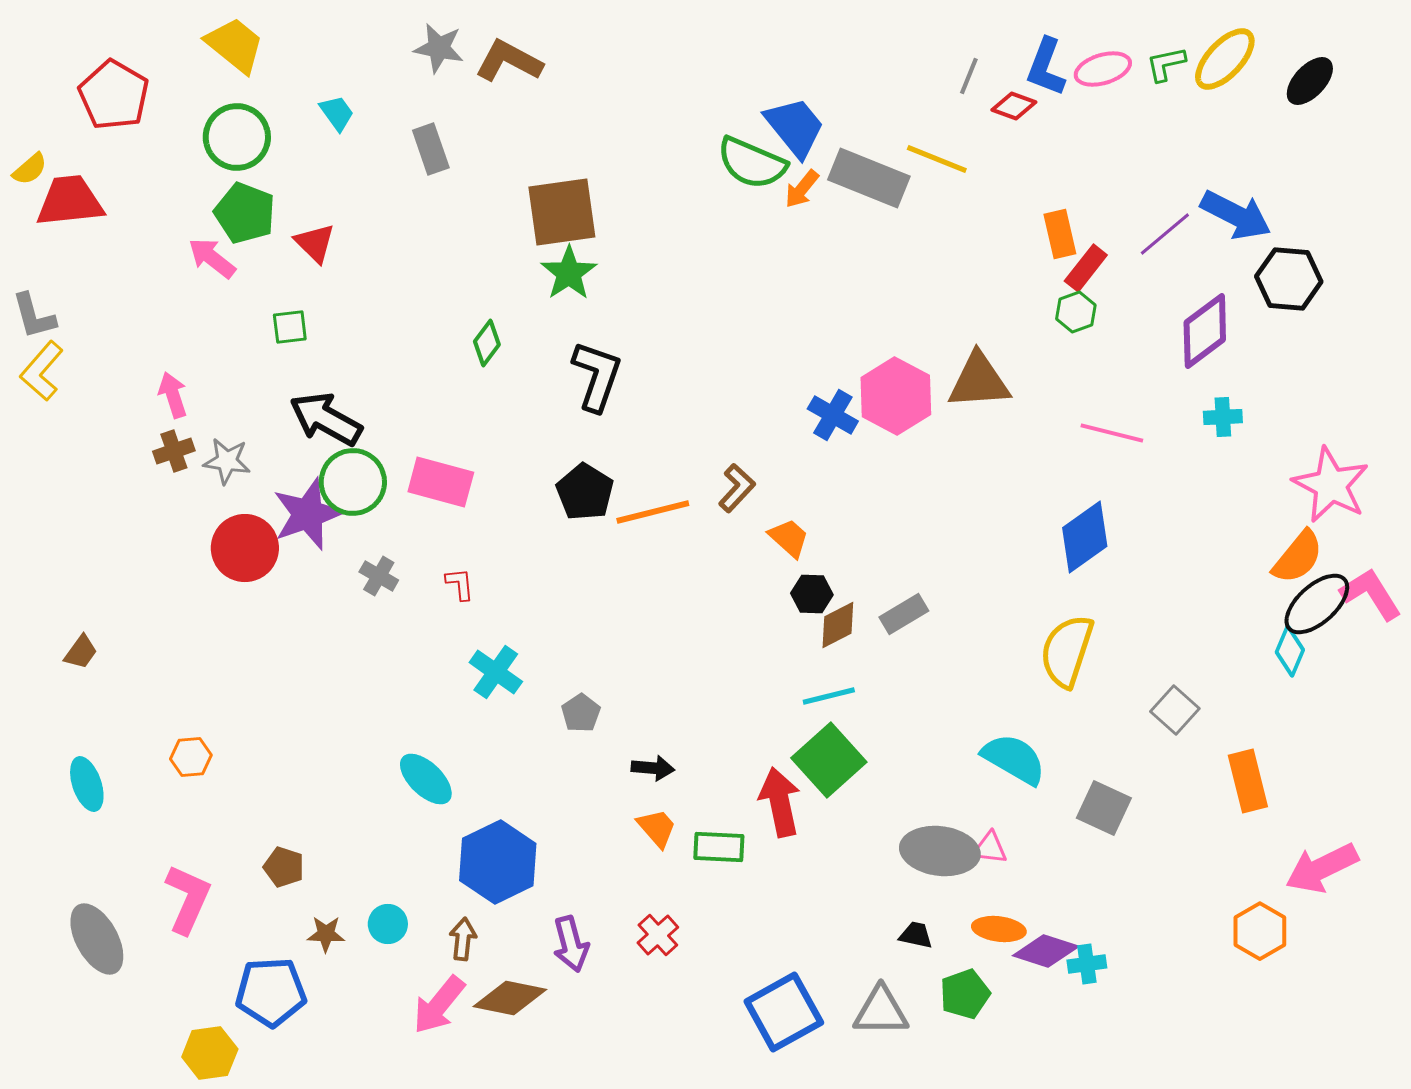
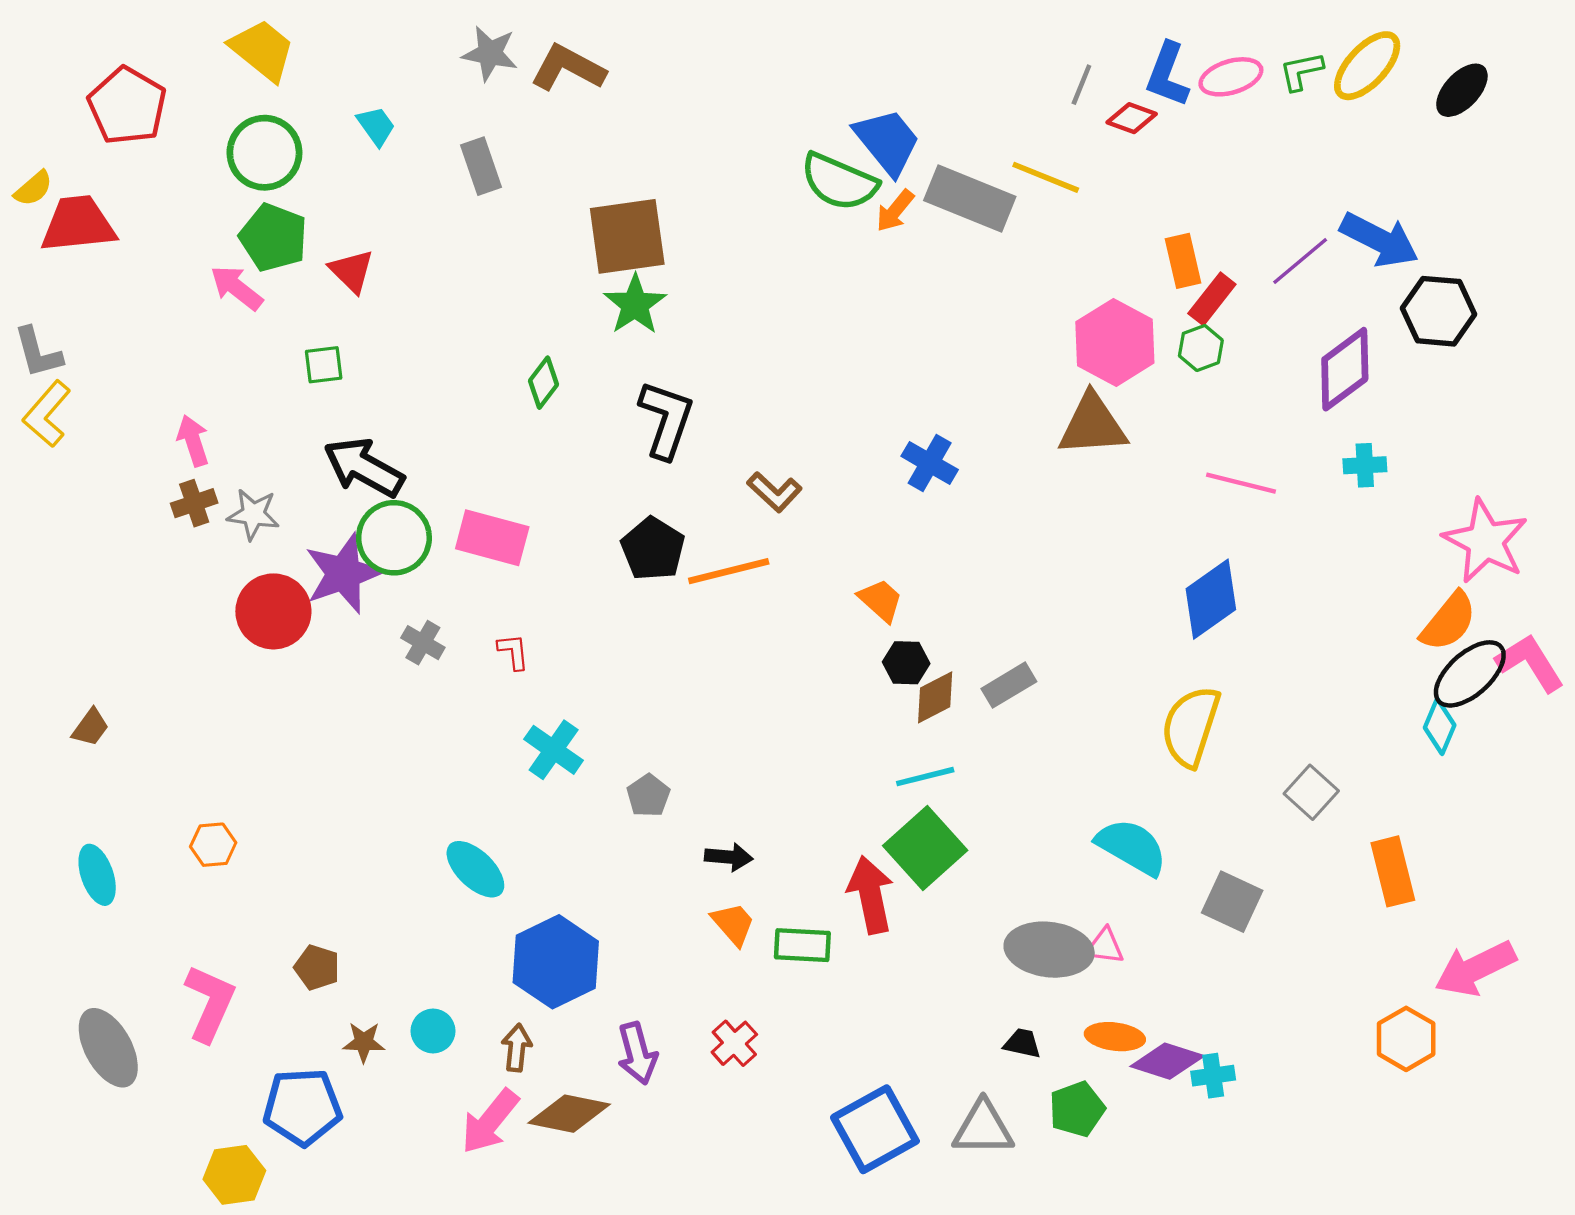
pink hexagon: (896, 396) -> (1115, 342), moved
brown L-shape: (737, 488) -> (774, 492), moved, turned 90

